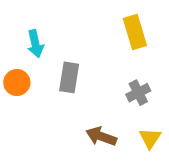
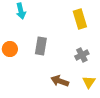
cyan arrow: (35, 44) -> (21, 11), moved

